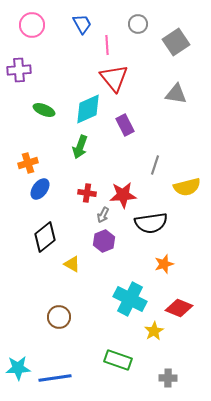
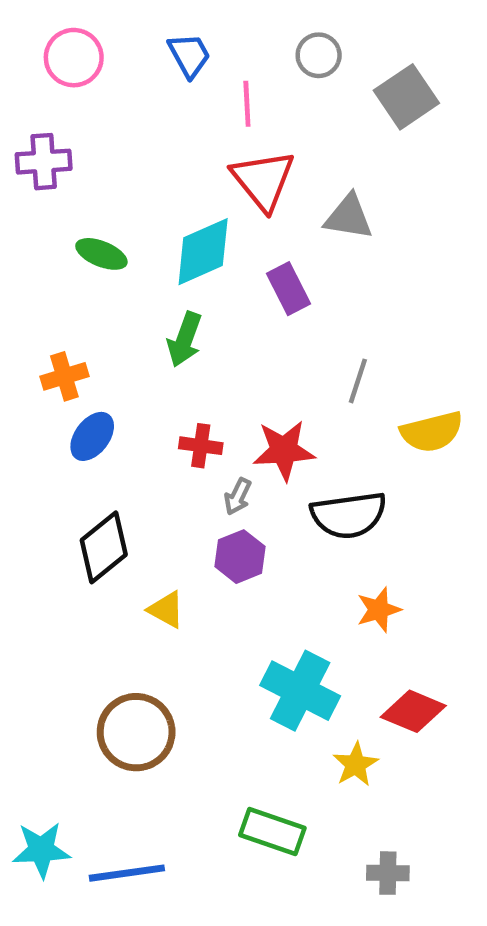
gray triangle: (176, 94) -> (349, 217), moved
brown circle: (59, 317) -> (136, 732), size x1.4

